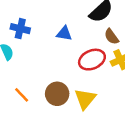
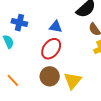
red ellipse: (92, 60) -> (51, 49), moved, turned -30
orange line: (22, 95) -> (13, 80), moved

